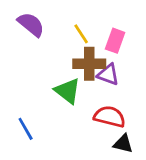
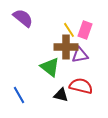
yellow line: (81, 34) -> (69, 30), moved
purple triangle: (108, 75) -> (80, 55), turned -30
black triangle: (123, 144) -> (61, 95), moved

